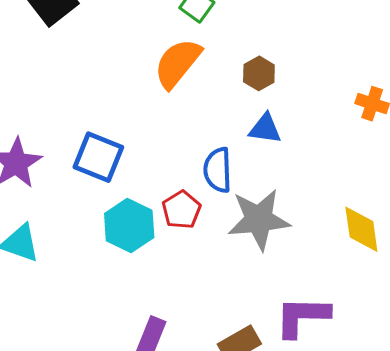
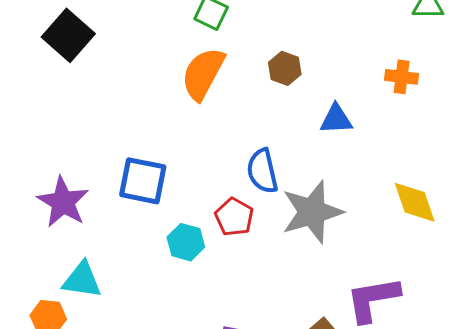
blue triangle: (265, 129) -> (336, 119), moved
cyan hexagon: (129, 225) -> (186, 242), size x0.7

